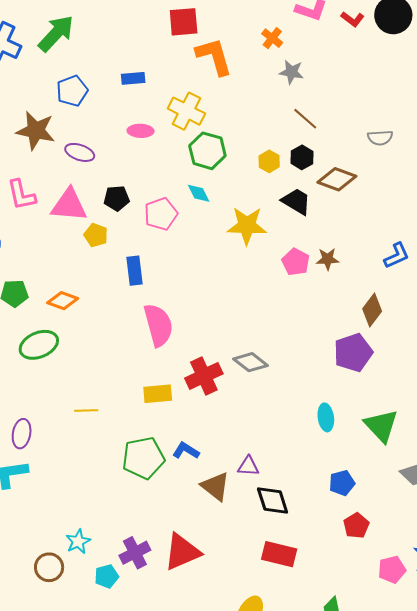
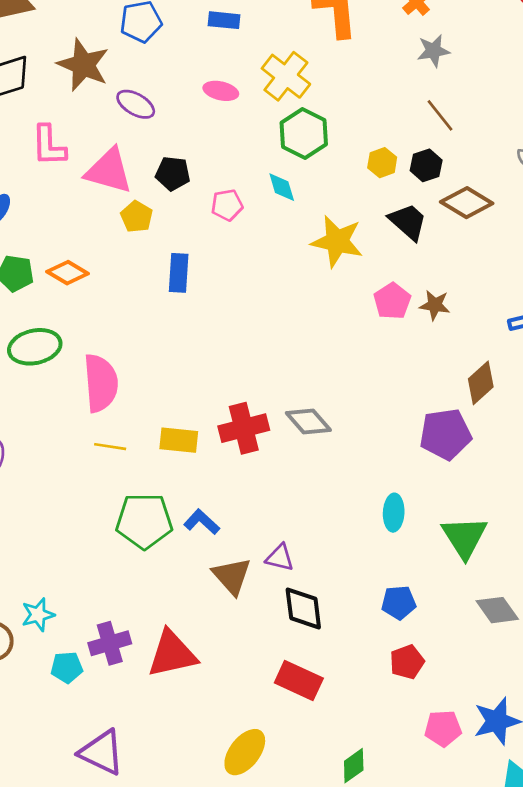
gray star: (291, 72) -> (433, 51), turned -30
pink pentagon: (161, 214) -> (227, 205), size x0.7
orange diamond: (63, 301) -> (68, 273), moved
pink semicircle: (158, 325) -> (101, 383), moved
yellow line: (86, 411) -> (110, 447), moved

